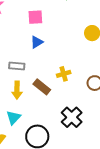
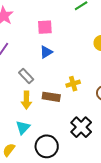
gray rectangle: (17, 66) -> (26, 76), turned 42
brown rectangle: (42, 87) -> (51, 97), turned -30

